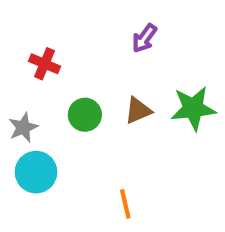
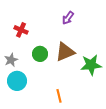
green star: (193, 108) -> (91, 65), moved
brown triangle: (138, 110) -> (65, 52), size x1.5

